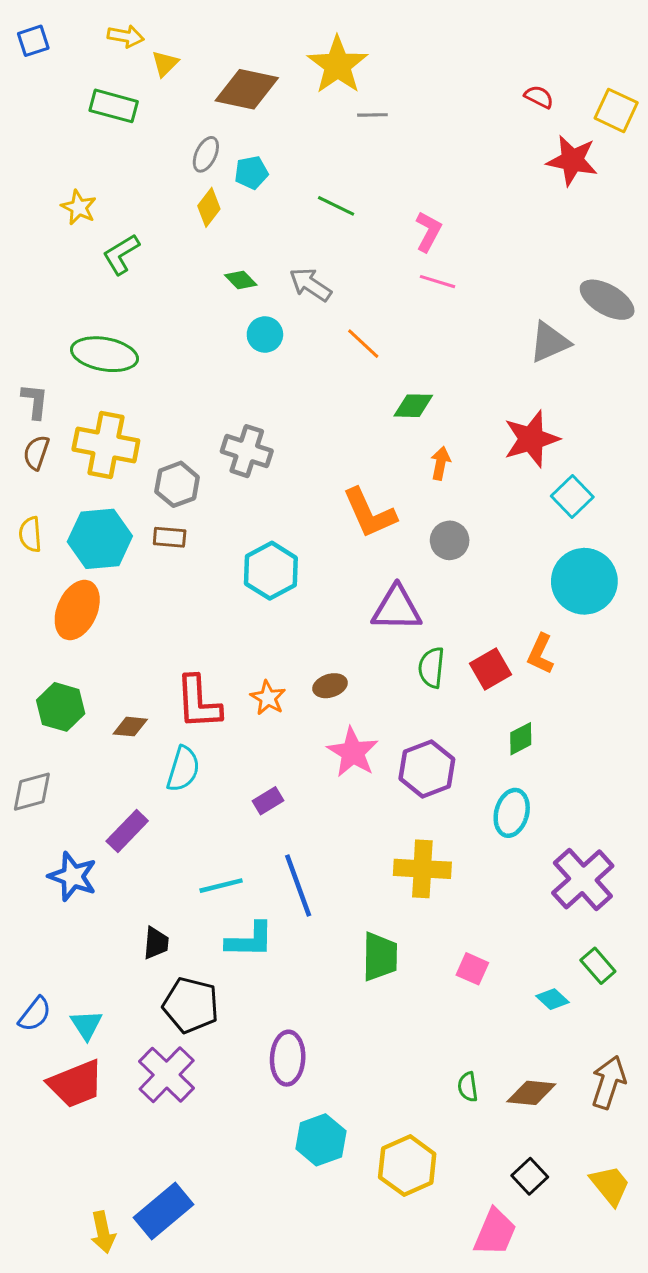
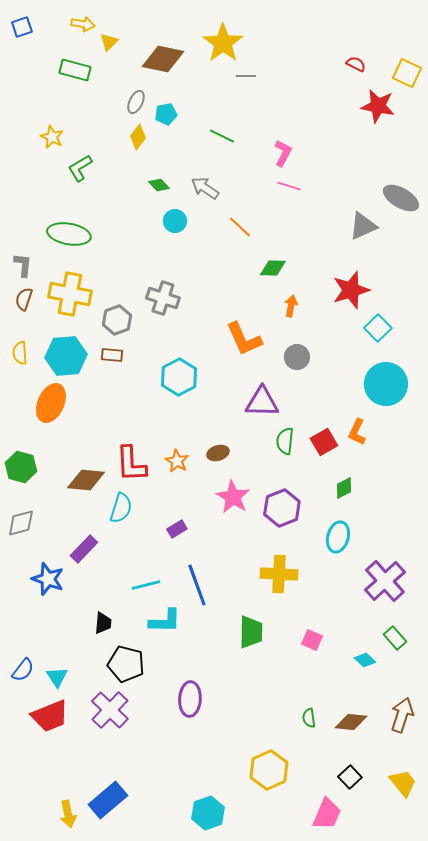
green hexagon: (61, 707) -> (21, 467), moved
brown diamond: (130, 727) -> (86, 480), size x1.6
cyan hexagon: (321, 1140) -> (208, 813), moved

